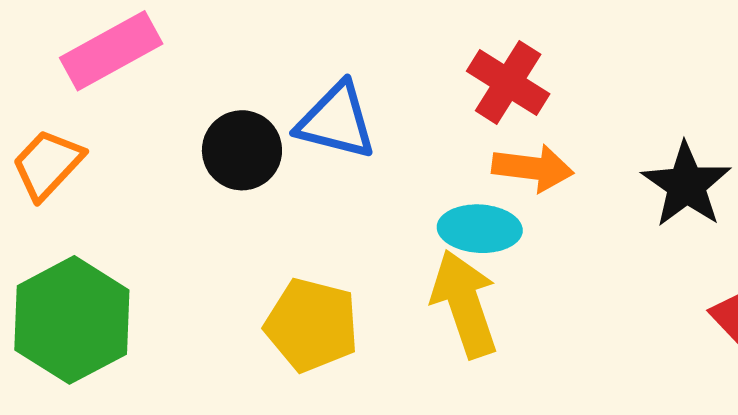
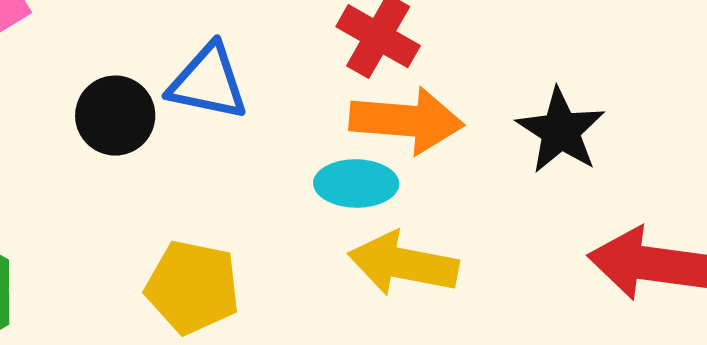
orange arrow: (533, 168) -> (407, 121), size x1.4
yellow arrow: (465, 304) -> (403, 264), moved, turned -58

